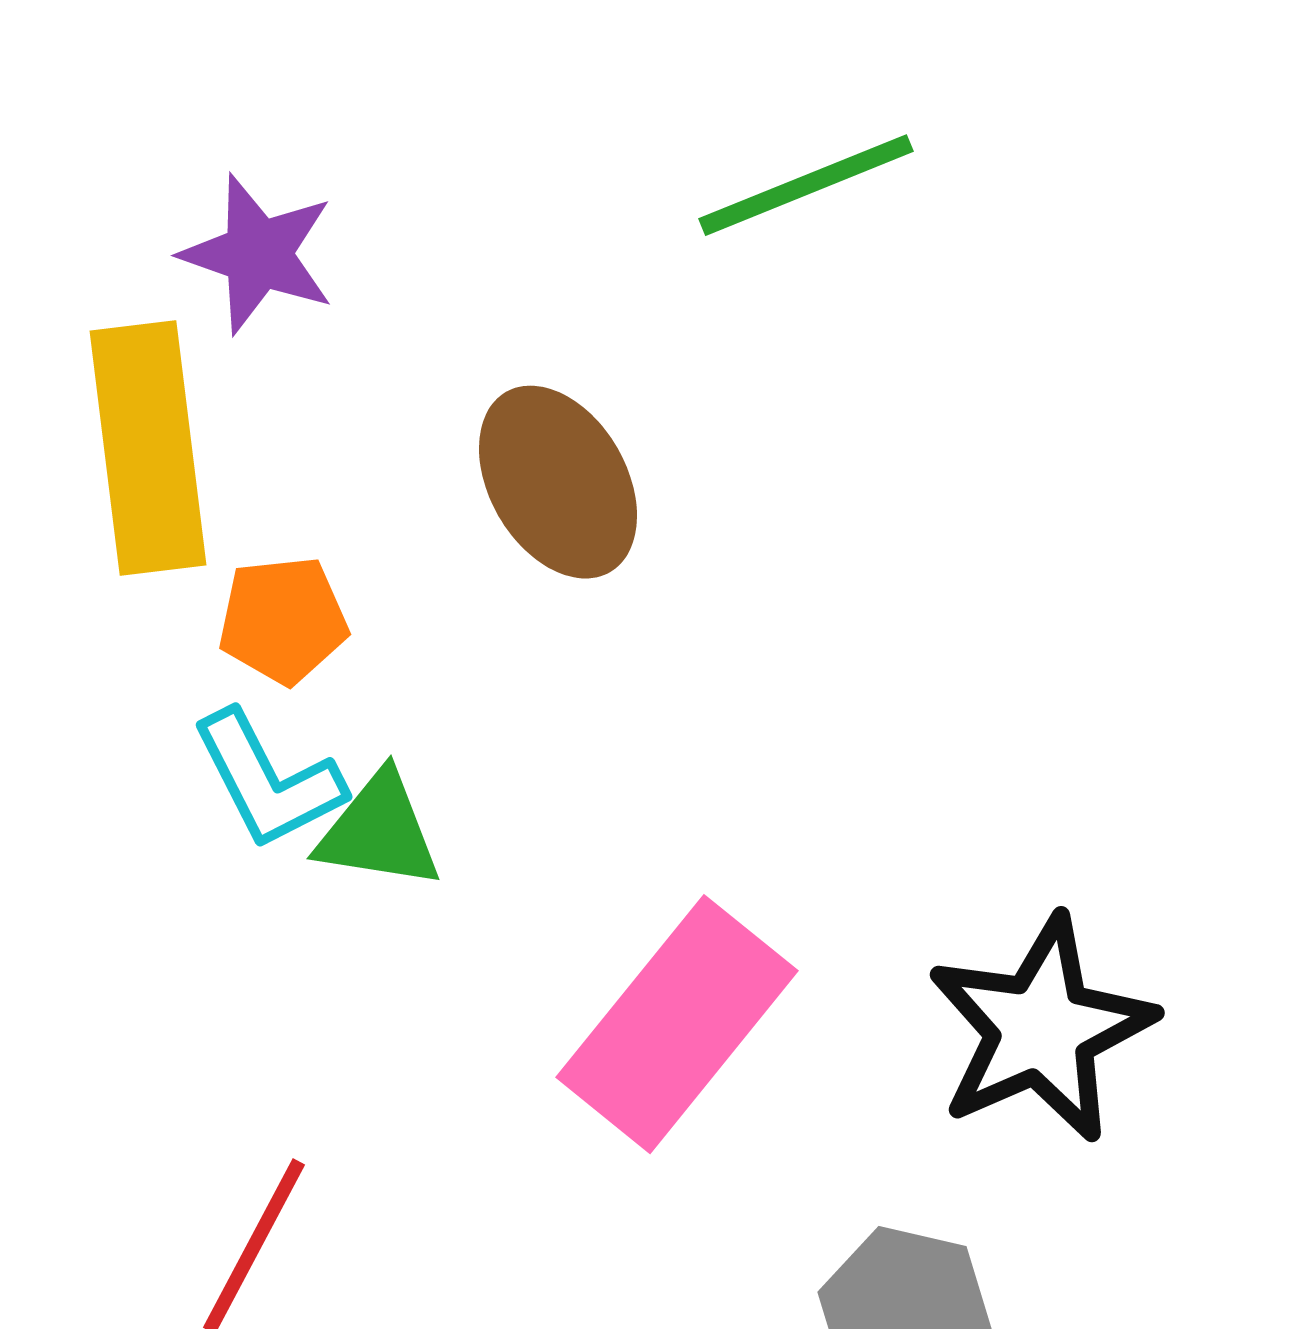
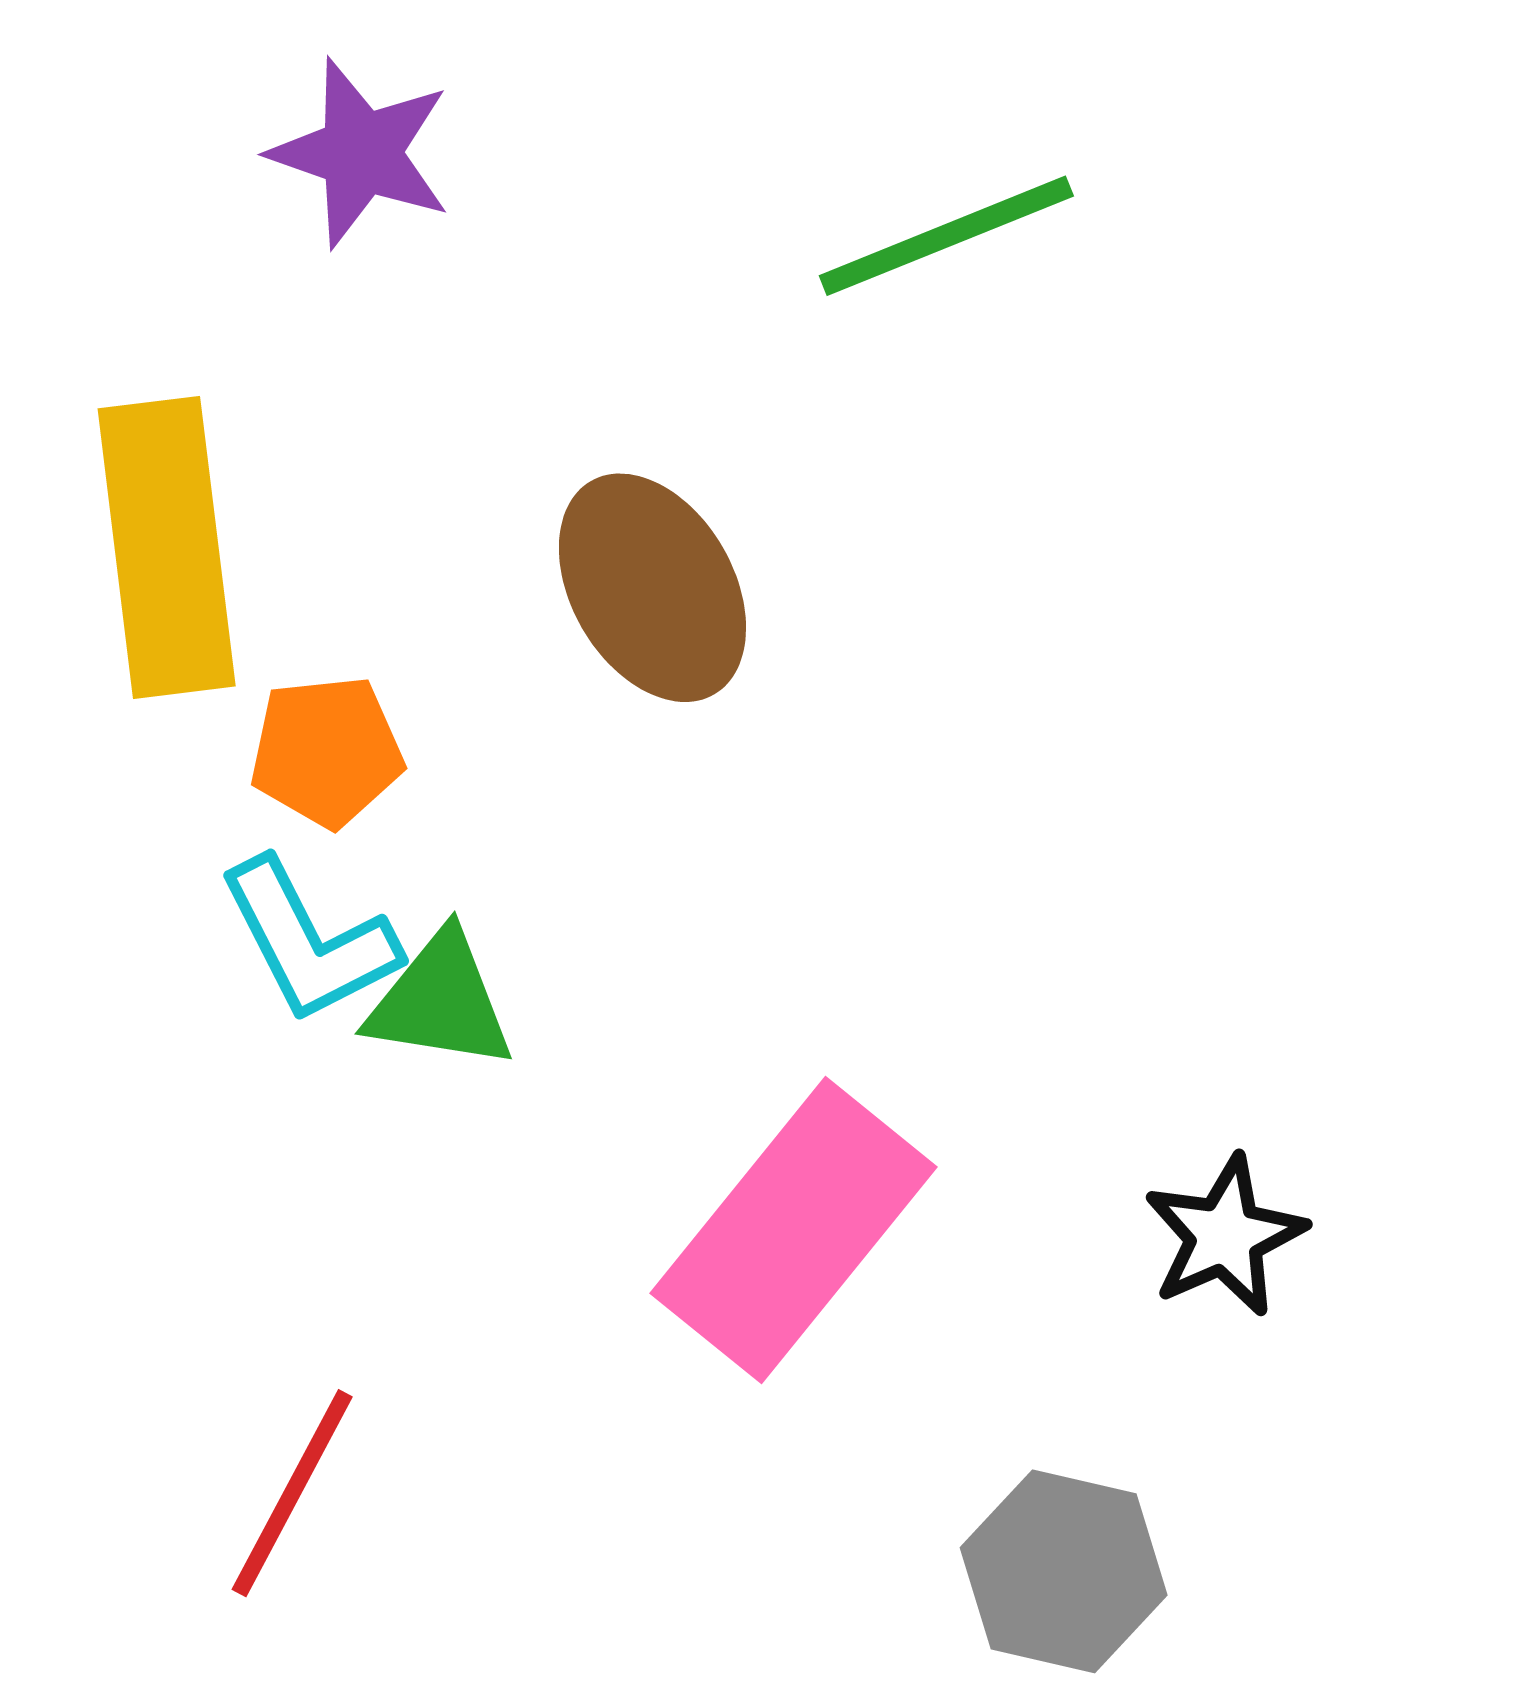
purple star: (258, 254) -> (361, 153), moved
black star: (1041, 1029) -> (1225, 1236), size x0.6

